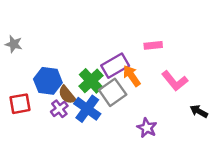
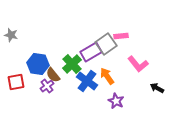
orange arrow: (132, 76) -> (107, 76), moved
gray square: (113, 92) -> (106, 44), moved
blue cross: (87, 109) -> (87, 81), moved

